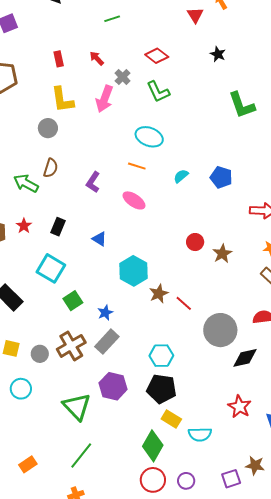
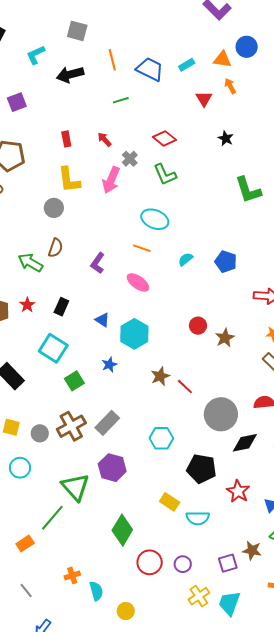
cyan hexagon: (133, 271) -> (134, 334), moved
blue star: (105, 313) -> (109, 365), moved
black pentagon: (162, 389) -> (201, 469), moved
green diamond: (153, 446) -> (122, 530), moved
green line: (81, 455) -> (52, 518), moved

